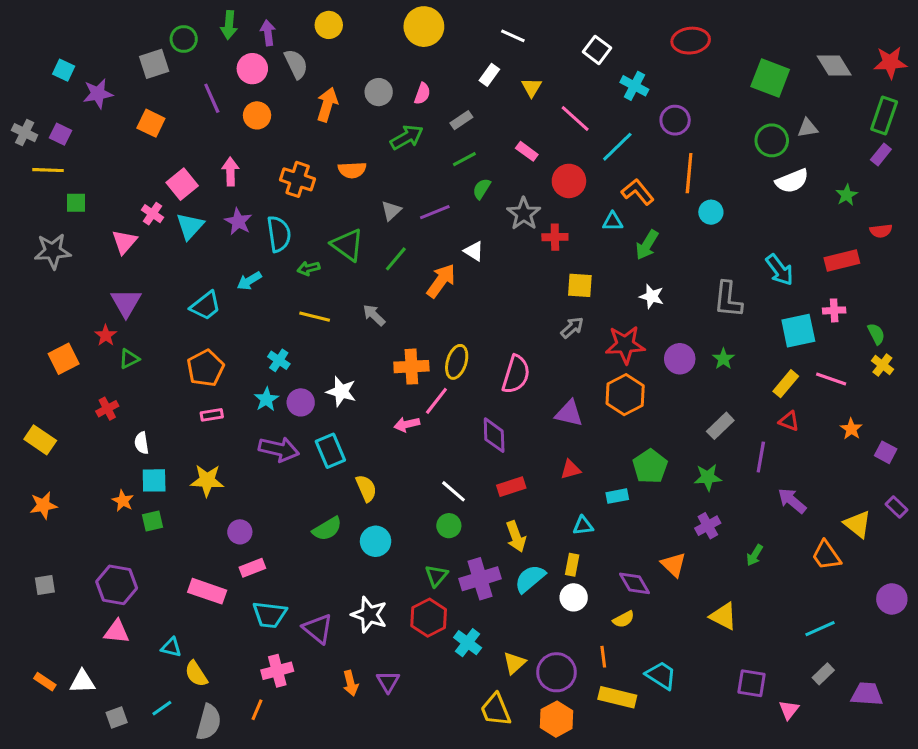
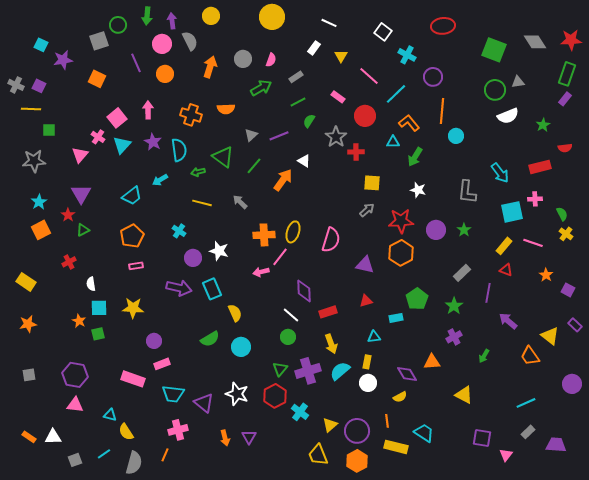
cyan star: (266, 399) -> (39, 202), moved
purple diamond: (494, 435) -> (304, 291), moved
green star: (708, 477) -> (454, 306), turned -30
orange triangle: (673, 565) -> (432, 362), turned -48

